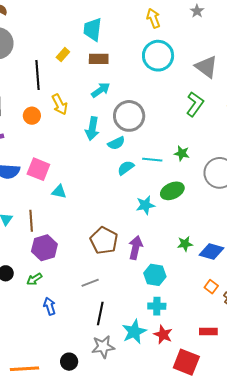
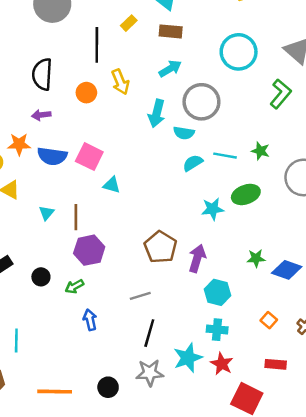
cyan circle: (158, 56) -> (239, 52), moved
cyan semicircle: (116, 143) -> (184, 133), turned 30
orange square: (211, 287) -> (269, 320), moved

